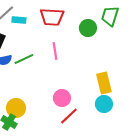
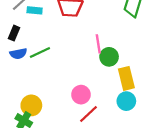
green circle: (88, 28) -> (109, 57), moved
pink line: (55, 51) -> (98, 44), moved

